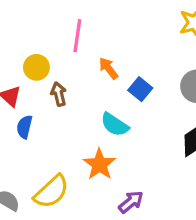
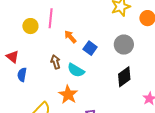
yellow circle: (36, 67) -> (30, 26), moved
brown arrow: (59, 94) -> (56, 62), moved

